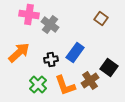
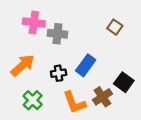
gray cross: (50, 24) -> (57, 34), turned -30
green cross: (38, 84) -> (33, 100), moved

